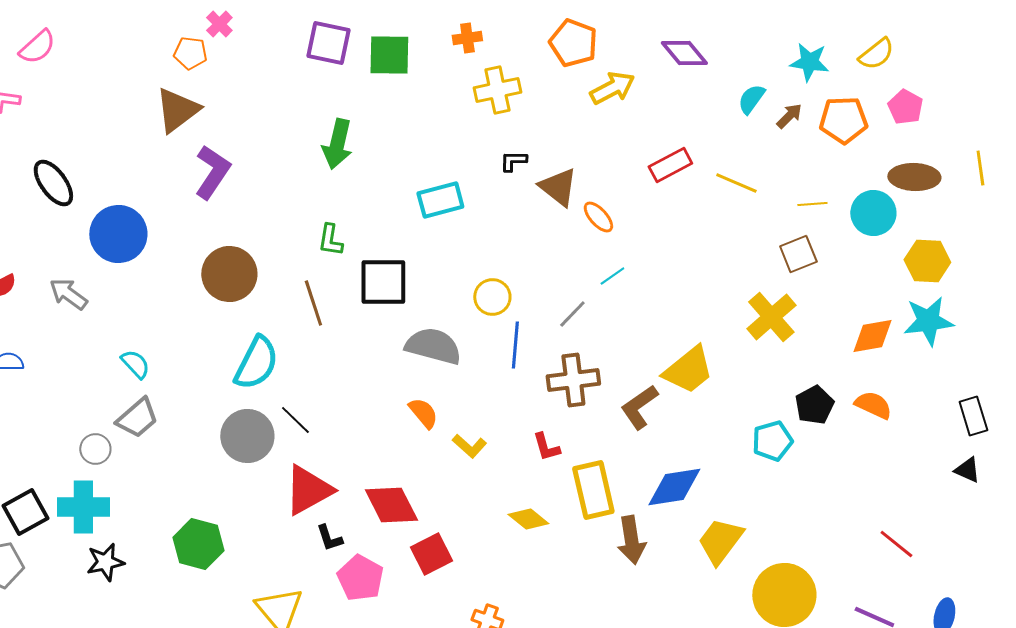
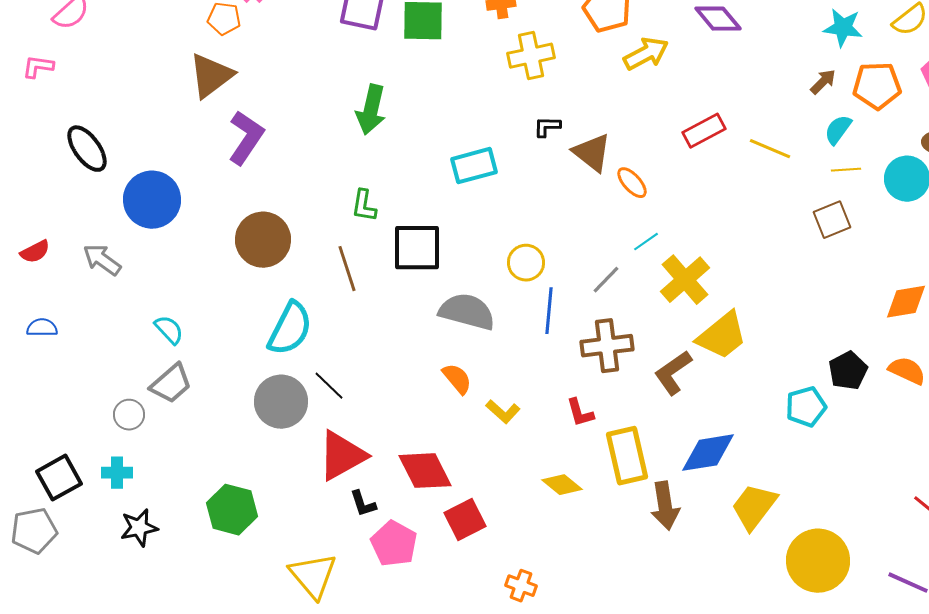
cyan semicircle: (751, 99) -> (838, 130), moved
yellow cross: (771, 317) -> (685, 280), moved
cyan cross: (83, 507) -> (117, 473), size x0.6

